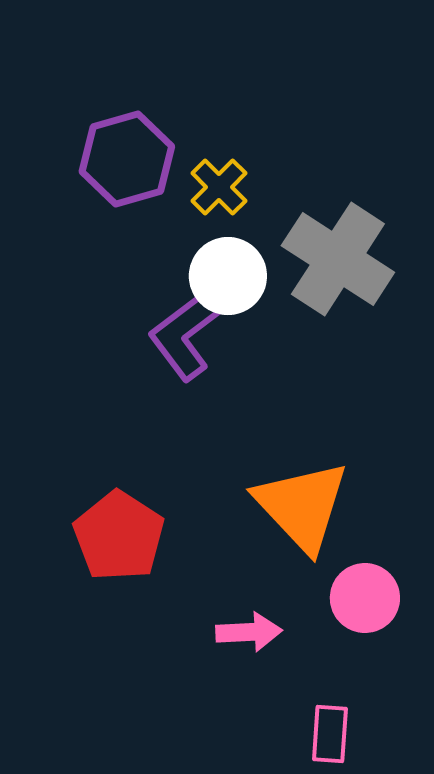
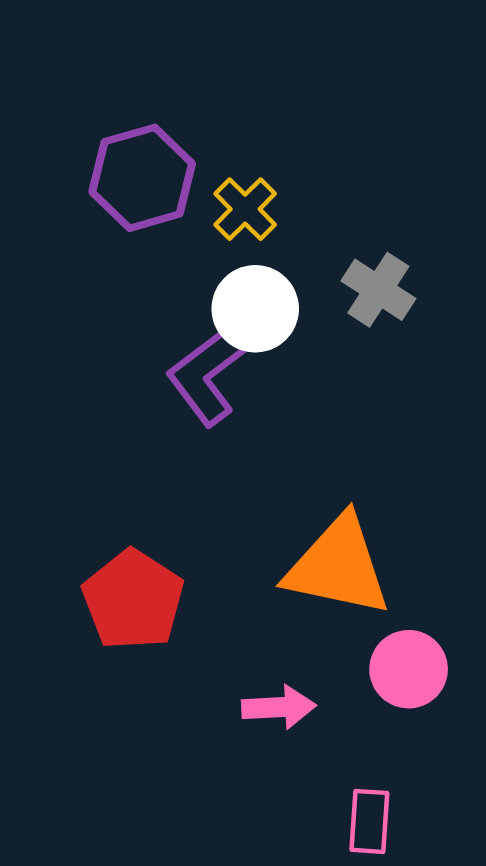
gray cross: (338, 259) -> (378, 290), size x0.6
orange triangle: (302, 506) -> (338, 566), turned -35

